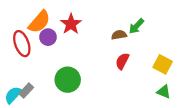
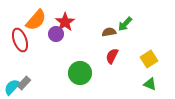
purple circle: (48, 37) -> (56, 34), moved
yellow square: (163, 64) -> (149, 59), turned 30
green circle: (68, 80) -> (80, 73), moved

